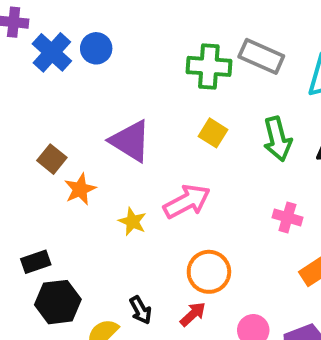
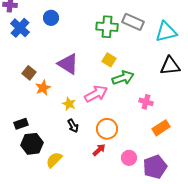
blue cross: (52, 52) -> (20, 28), moved
green arrow: (277, 139) -> (123, 78), moved, turned -95
black arrow: (140, 310) -> (73, 126), moved

